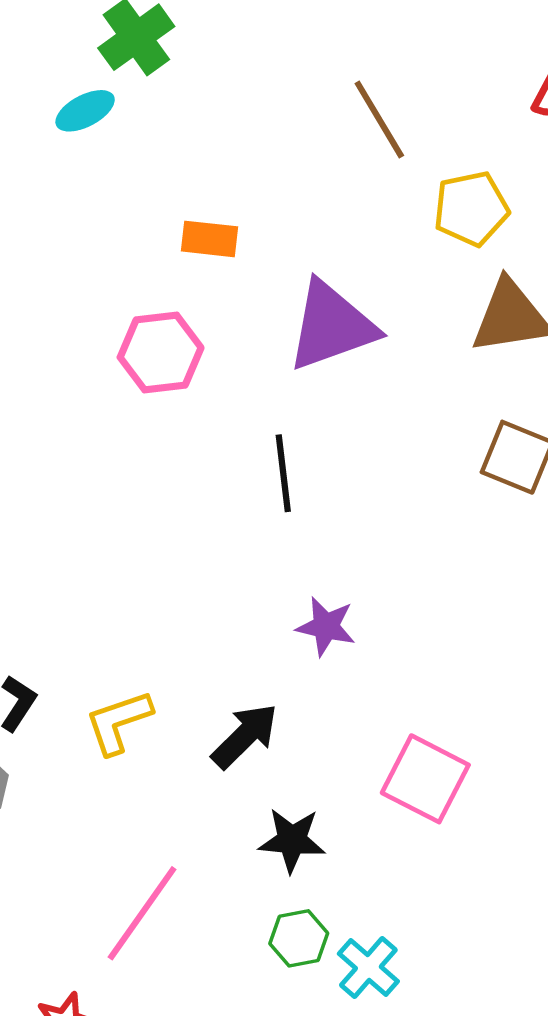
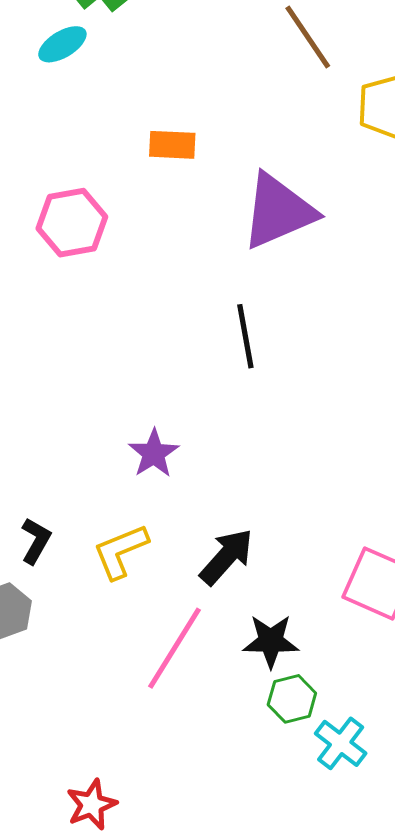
pink hexagon: (161, 353) -> (72, 223), moved
purple star: (326, 626) -> (154, 453), moved, turned 30
pink line: (142, 913) -> (175, 648), moved
green hexagon: (299, 938) -> (292, 699), moved

